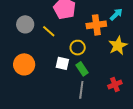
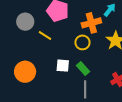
gray circle: (25, 24) -> (25, 22), moved
yellow circle: (78, 48) -> (82, 42), moved

